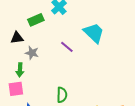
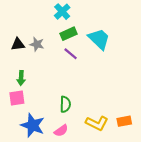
green rectangle: (36, 20) -> (68, 34), moved
gray star: (32, 53) -> (37, 44), moved

